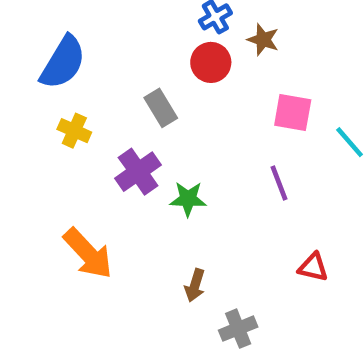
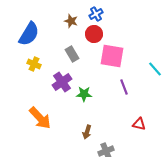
brown star: (263, 40) -> (71, 21), moved
pink square: (293, 112) -> (112, 56), moved, size x1.4

